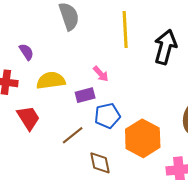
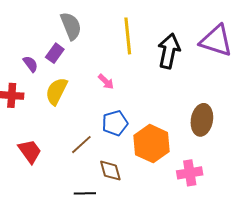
yellow semicircle: (51, 81) -> (57, 91), turned -52
purple rectangle: (85, 95) -> (55, 53), moved, turned -36
red trapezoid: (28, 118) -> (30, 151), moved

